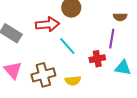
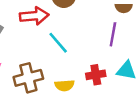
red cross: (97, 59) -> (96, 75), moved

